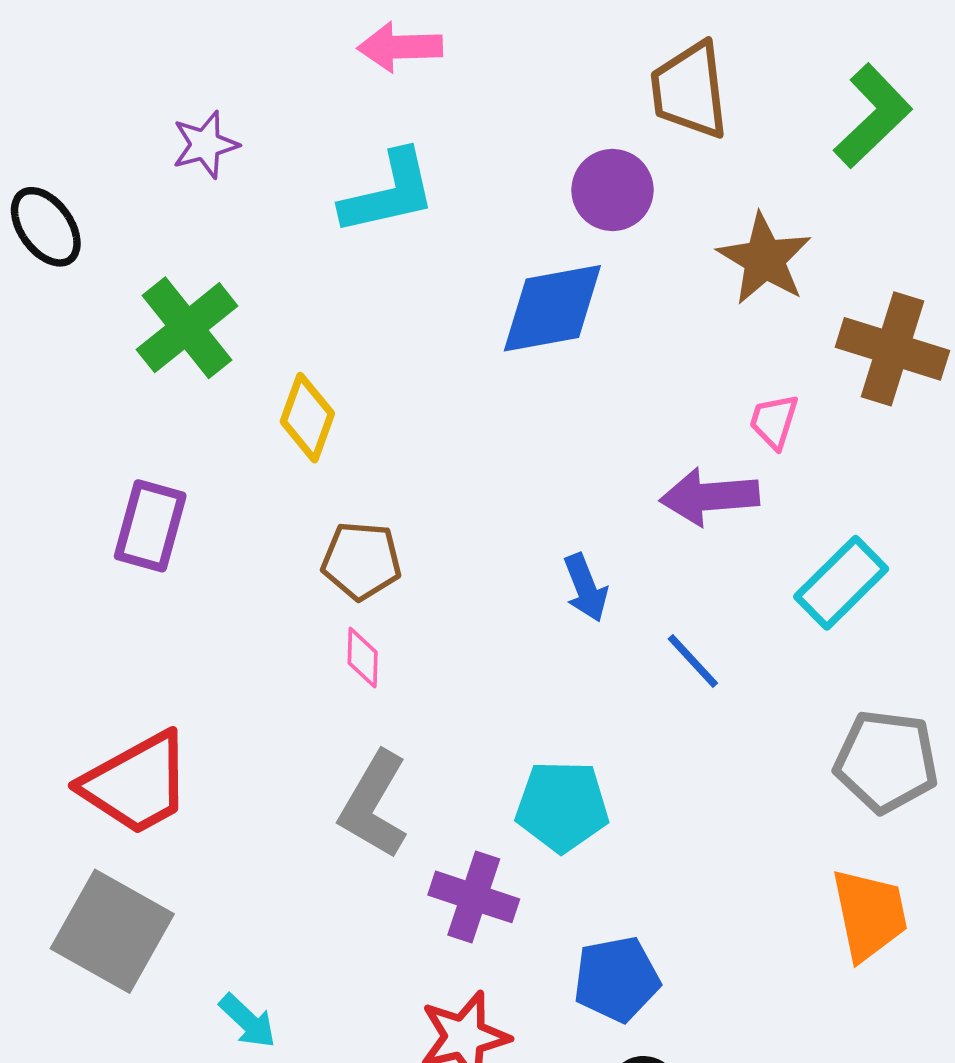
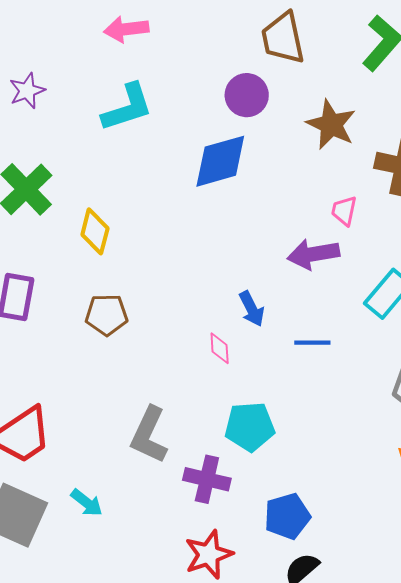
brown pentagon: (361, 561) -> (107, 315), moved
pink diamond: (363, 658) -> (220, 348), moved
blue line: (693, 661) -> (312, 343), turned -42
cyan arrow: (248, 1021) -> (87, 503), moved

